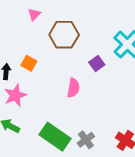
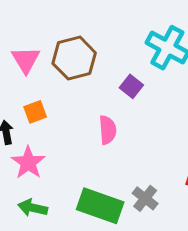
pink triangle: (34, 14) -> (26, 60), moved, size x1.5
orange square: (29, 63) -> (35, 112), turned -35

